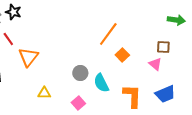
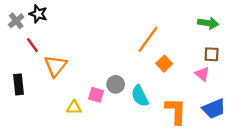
green arrow: (176, 20) -> (208, 23), moved
pink square: (78, 103) -> (96, 95), moved, turned -32

